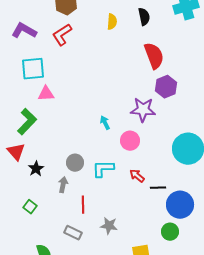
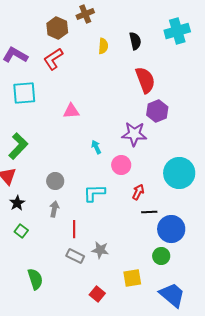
pink triangle: (46, 94) -> (71, 111), moved
gray circle: (75, 163) -> (55, 181), moved
black star: (36, 169) -> (17, 203), moved
red arrow: (137, 176) -> (138, 192), moved, turned 77
gray rectangle: (73, 233) -> (75, 256), moved

